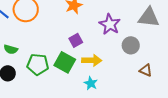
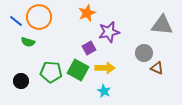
purple star: (110, 24) -> (109, 32), moved, turned 30
green semicircle: (11, 49) -> (28, 42), moved
brown triangle: (146, 70) -> (157, 68), moved

